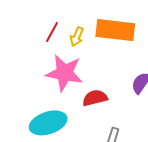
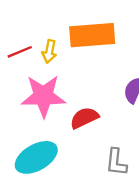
red line: (52, 32) -> (20, 52), turned 50

